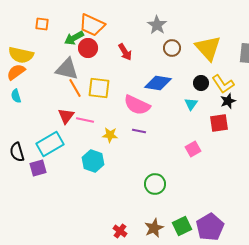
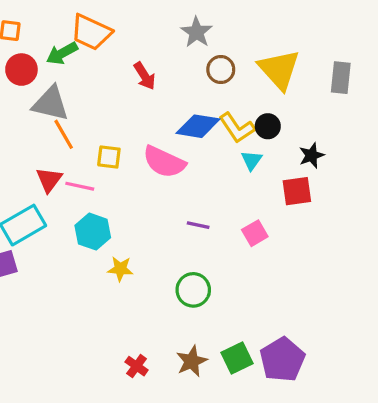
red circle: (88, 48) -> (21, 70), moved
yellow L-shape: (223, 84) -> (237, 128), moved
yellow square: (99, 88) -> (109, 157), moved, size x0.7
purple line: (139, 131) -> (198, 225), moved
yellow star: (110, 135) -> (120, 269), moved
cyan hexagon: (93, 161) -> (93, 232), moved

